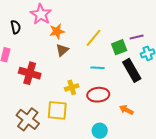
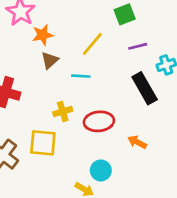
purple line: (137, 37) -> (138, 46), moved
green square: (119, 47) -> (125, 14), moved
cyan line: (97, 68) -> (81, 76), moved

